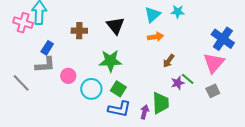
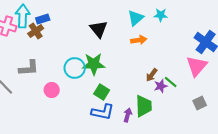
brown cross: (79, 31) -> (36, 31), moved, turned -35
blue rectangle: (47, 48) -> (43, 19), moved, turned 40
brown arrow: (169, 61) -> (152, 75), moved
pink circle: (68, 76) -> (52, 90), moved
cyan circle: (91, 89) -> (75, 68), moved
gray square: (213, 91) -> (200, 103), moved

